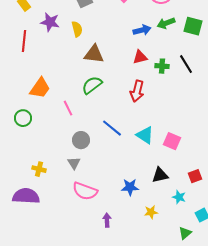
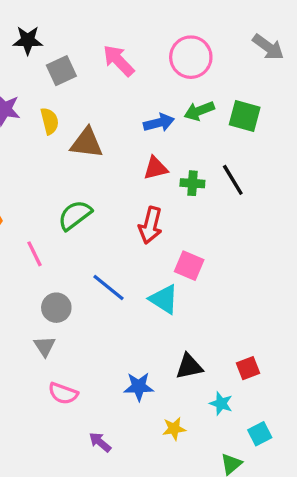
brown triangle: (94, 54) -> (87, 143), moved
pink square: (172, 141) -> (189, 266), moved
pink semicircle: (85, 191) -> (63, 393), size x0.7
purple arrow: (107, 220) -> (100, 442), turned -48

